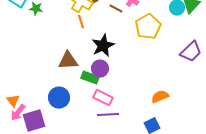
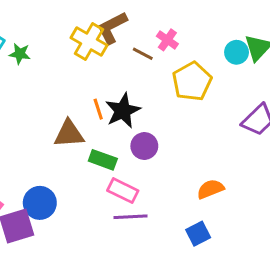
orange line: (81, 22) -> (98, 109), moved
purple circle: (100, 69) -> (144, 146), moved
blue circle: (59, 98) -> (40, 203), moved

